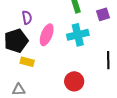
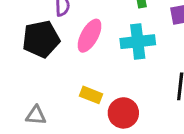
yellow rectangle: (27, 62) -> (91, 95), moved

